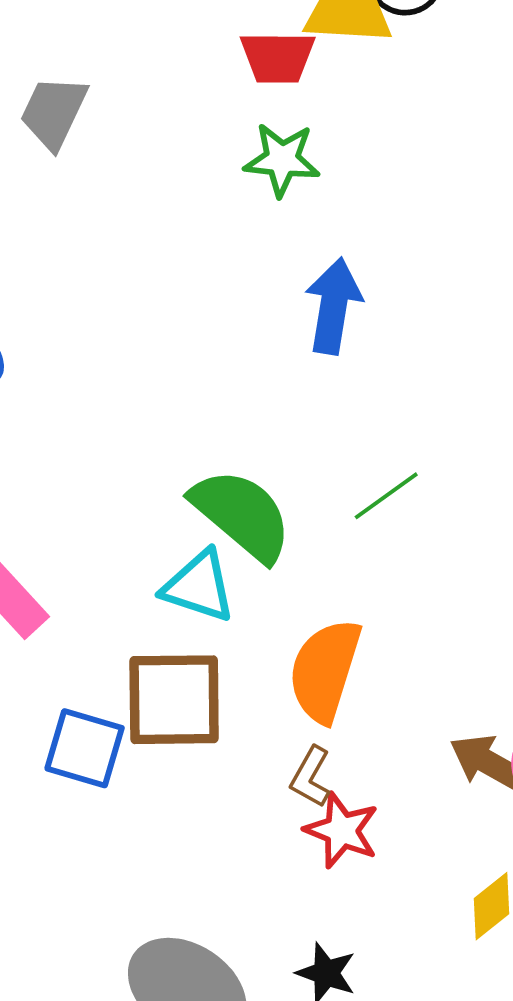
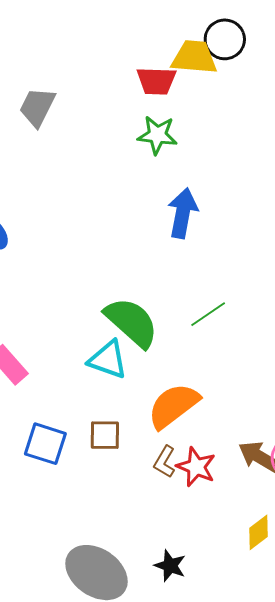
orange semicircle: (325, 671) -> (173, 406), turned 34
brown square: (174, 700) -> (105, 435), moved, size x0.6
red star: (342, 830) -> (196, 467), moved

